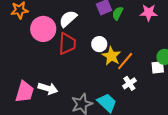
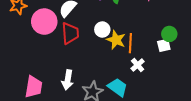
orange line: (125, 61) -> (130, 43), turned -30
white arrow: (48, 88) -> (68, 80), moved, turned 90

